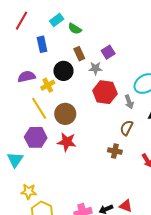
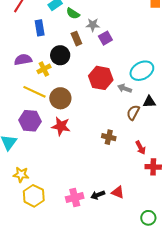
gray star: (95, 68) -> (93, 25), moved
gray arrow: (129, 102) -> (125, 88), turned 128
yellow line: (39, 108) -> (35, 92), turned -35
brown semicircle: (127, 128) -> (133, 113), moved

